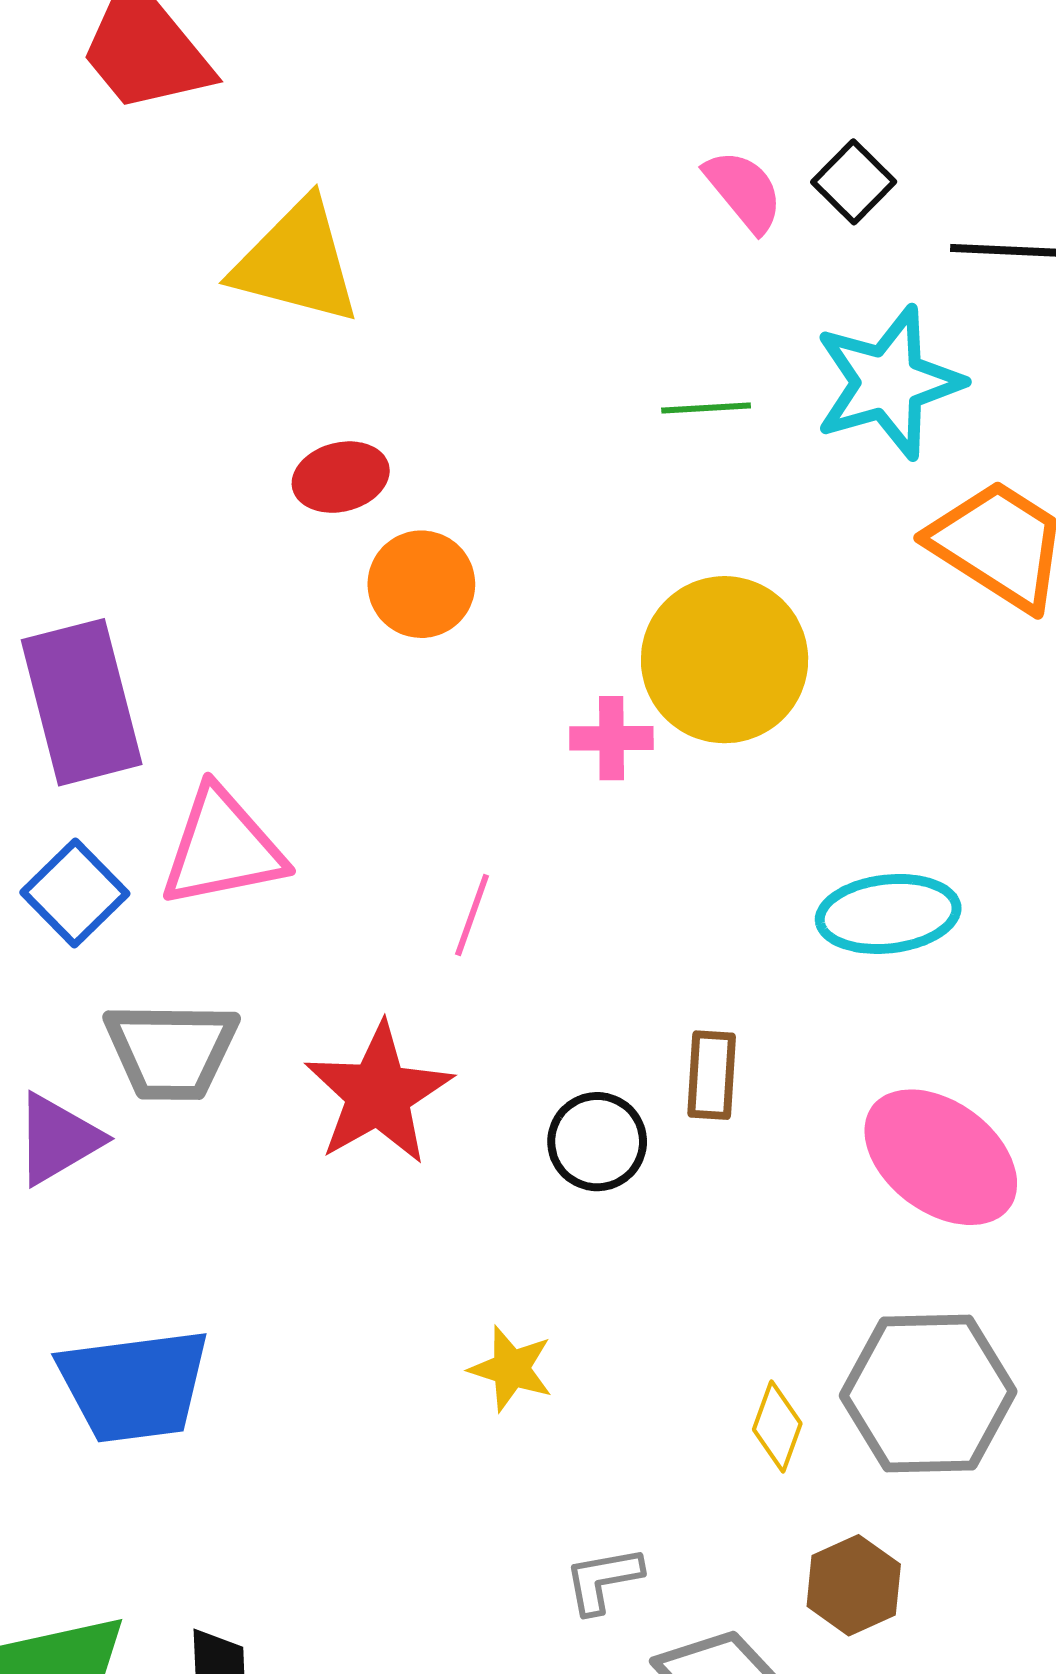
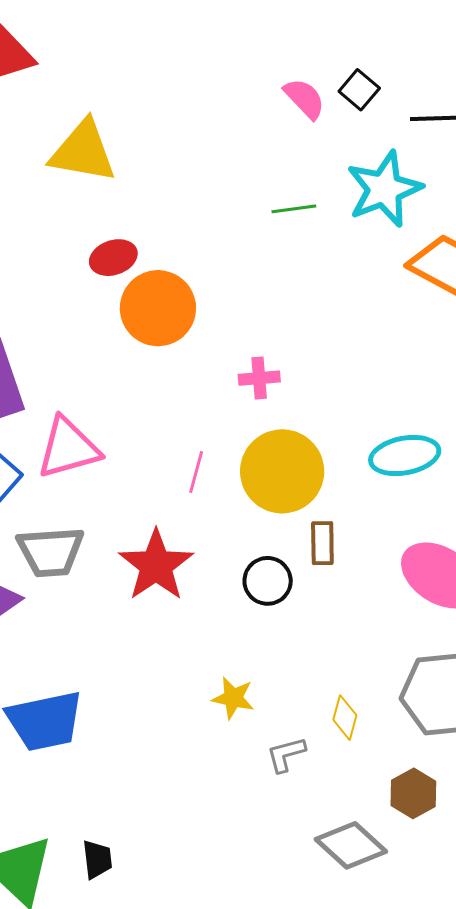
orange circle: (421, 584) -> (158, 308), size x1.4
yellow circle: (725, 660) -> (282, 471), moved
yellow diamond: (777, 1427) -> (345, 718), moved
gray L-shape: (603, 1580) -> (286, 754), moved

